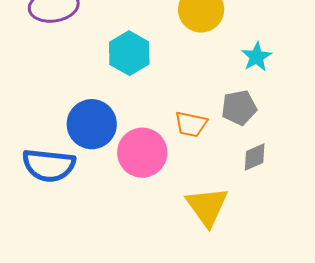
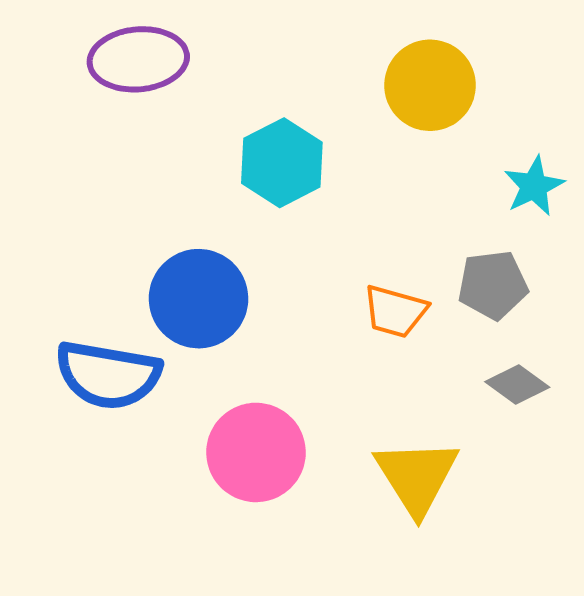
pink circle: (142, 153) -> (256, 452), moved
gray diamond: (255, 157) -> (517, 385), turned 56

